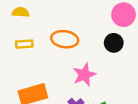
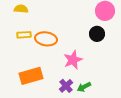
orange ellipse: (65, 39) -> (46, 39), moved

